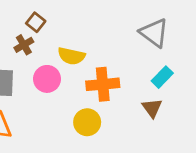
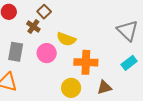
brown cross: (24, 45) -> (33, 27), turned -32
brown triangle: (152, 108) -> (104, 87), moved, turned 42

